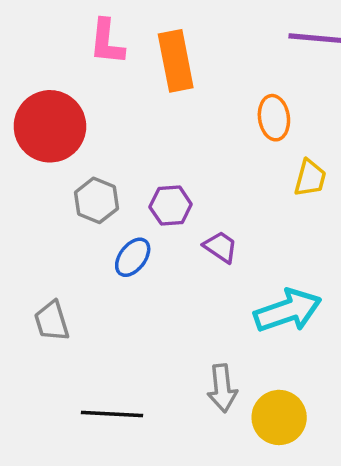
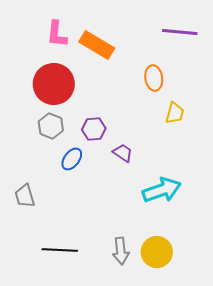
orange rectangle: (176, 61) -> (97, 45), turned -48
red circle: (50, 126) -> (54, 84), moved
gray arrow: (222, 388) -> (121, 251), moved

